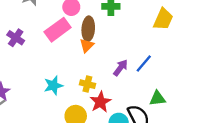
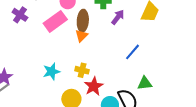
purple cross: (16, 38) -> (20, 15), moved
purple arrow: (121, 68) -> (118, 17), moved

